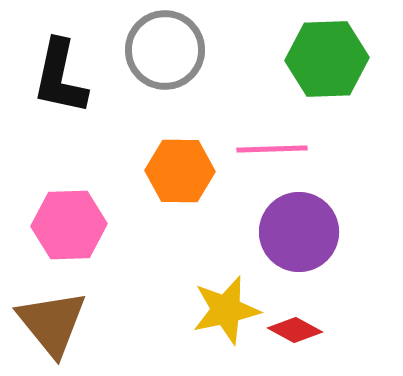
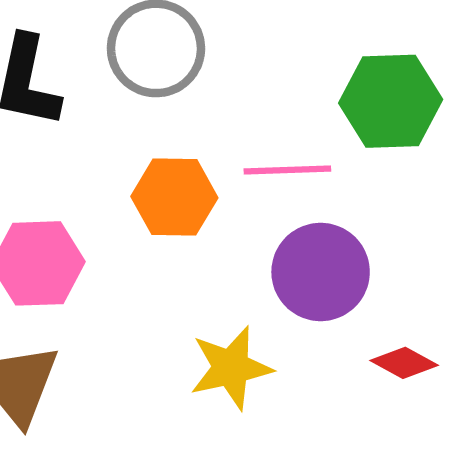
green hexagon: (327, 59) -> (391, 101), moved
red diamond: (295, 330) -> (404, 363), moved

